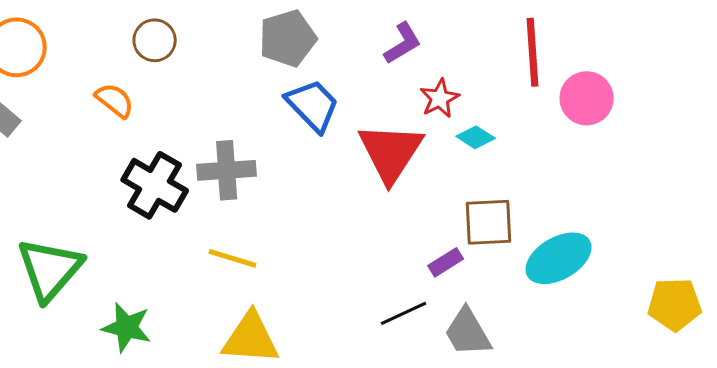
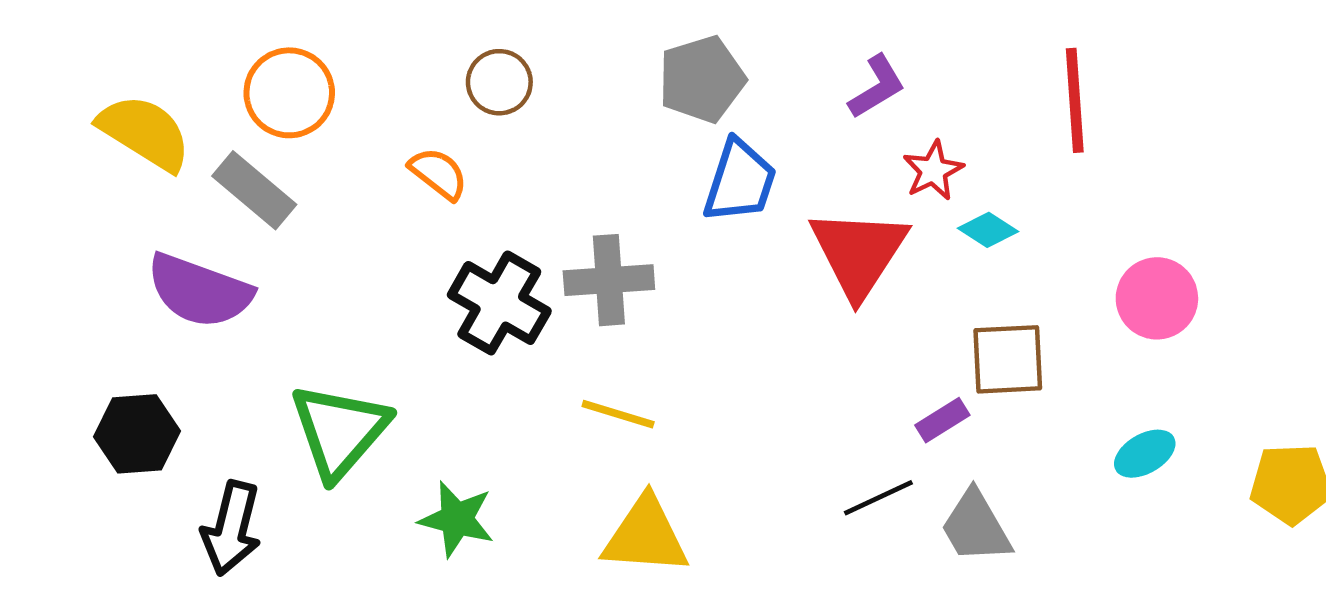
pink circle: (587, 98) -> (1157, 298), moved
blue trapezoid: (313, 105) -> (740, 181), turned 62
cyan ellipse: (559, 258) -> (1145, 454), moved, size x0.6

